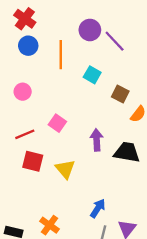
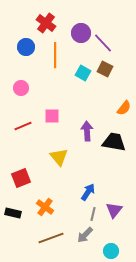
red cross: (25, 19) -> (46, 23), moved
brown square: (120, 94) -> (105, 69), moved
pink square: (57, 123) -> (52, 116), turned -35
red square: (33, 161) -> (21, 178), moved, turned -36

